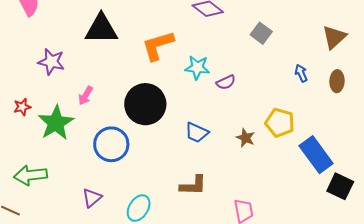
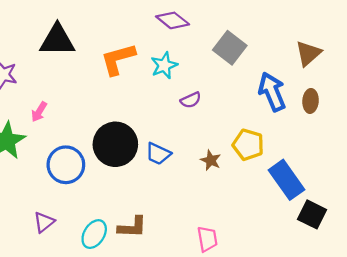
gray square: (261, 33) -> (230, 48), size x1.4
cyan star: (197, 68) -> (164, 65), moved, turned -30
blue arrow: (301, 73) -> (272, 92), size x2.0
black circle: (145, 104) -> (115, 144), moved
brown L-shape: (193, 185) -> (132, 227), moved

